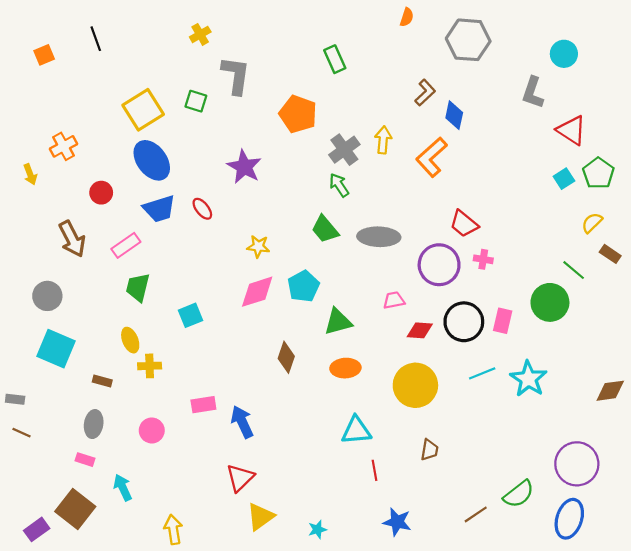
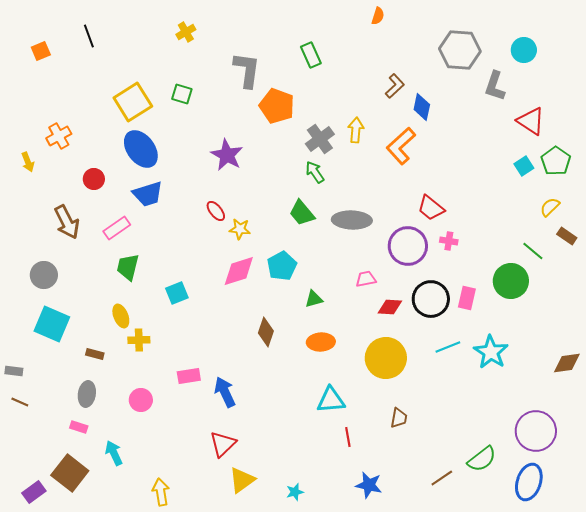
gray hexagon: (468, 40) -> (460, 50), moved
gray L-shape: (236, 75) -> (247, 70), moved
red ellipse: (202, 209) -> (216, 211), moved
green triangle: (338, 322) -> (314, 299), size x0.7

